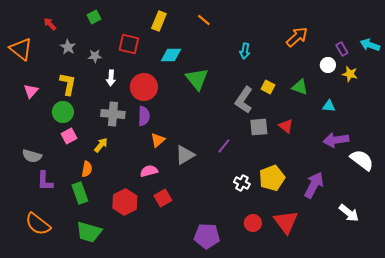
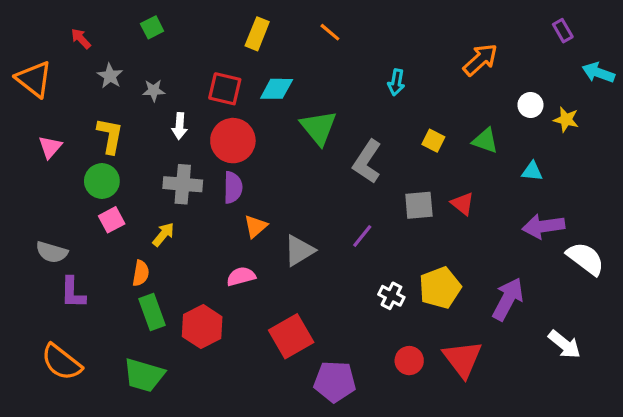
red square: (129, 44) -> (225, 89), moved
purple rectangle: (342, 49) -> (563, 31), moved
gray L-shape: (244, 100) -> (367, 162), moved
green rectangle: (80, 193) -> (152, 312), moved
red square: (163, 198) -> (291, 336), moved, size x1.5

